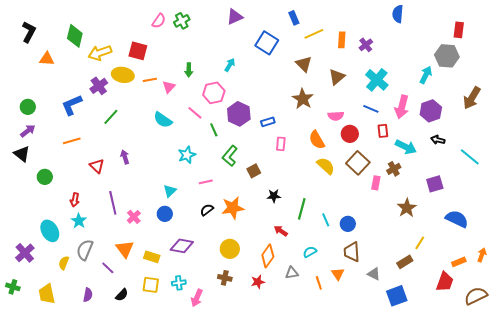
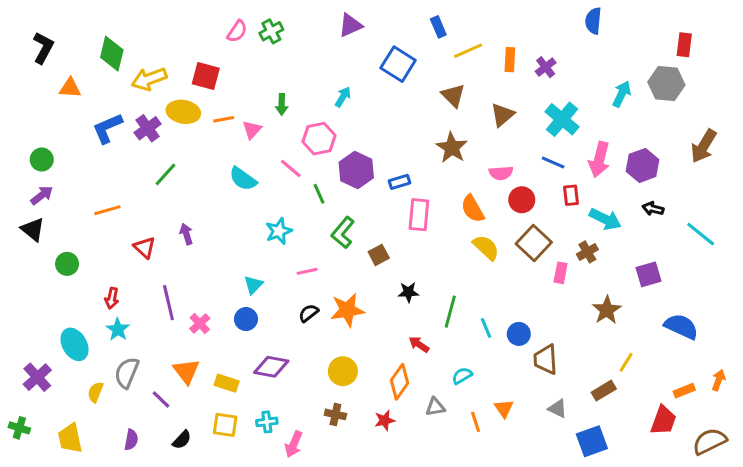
cyan arrow: (426, 75) -> (622, 94), moved
blue L-shape: (72, 105) -> (107, 128), moved
pink rectangle: (281, 144) -> (419, 215), size x1.5
brown trapezoid: (352, 252) -> (546, 359), moved

